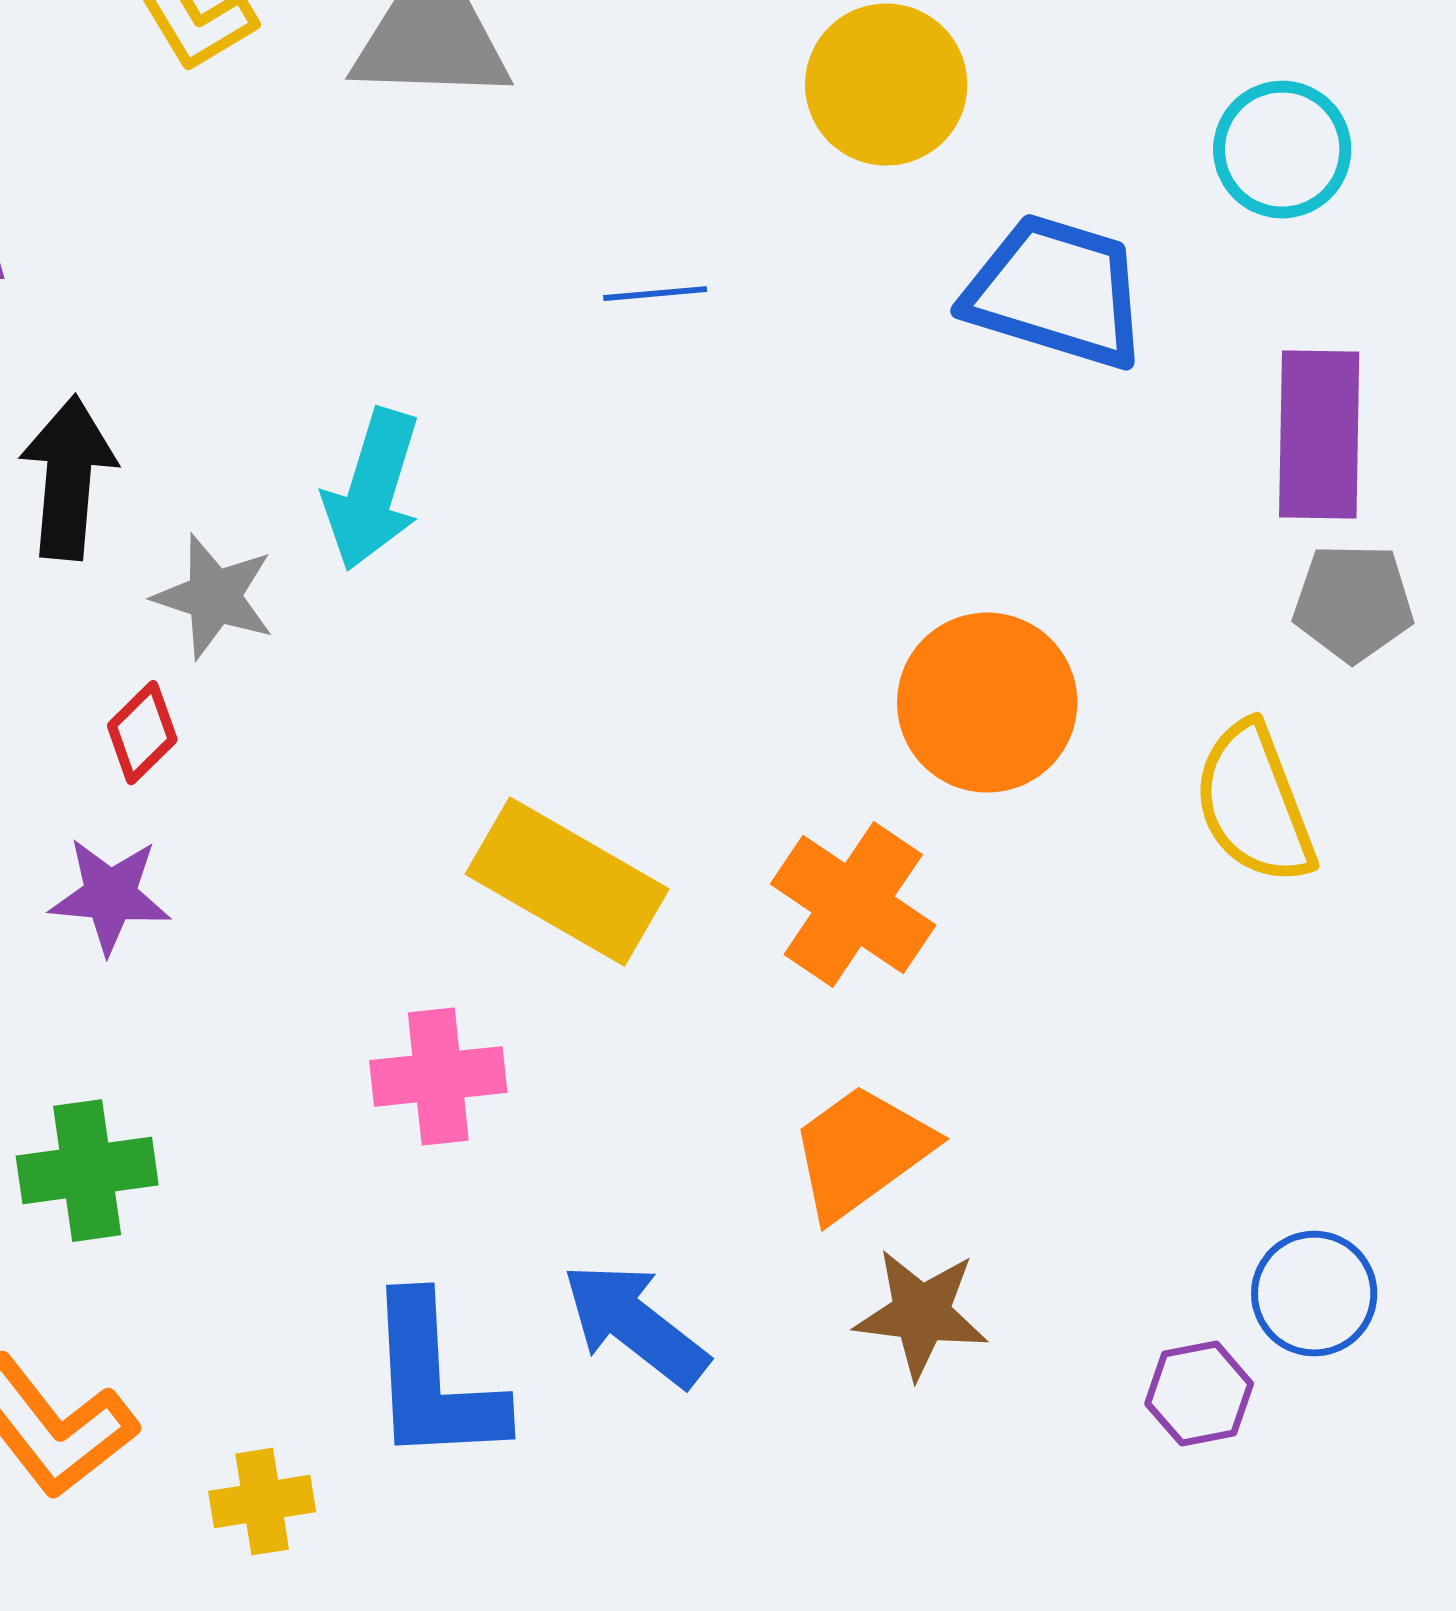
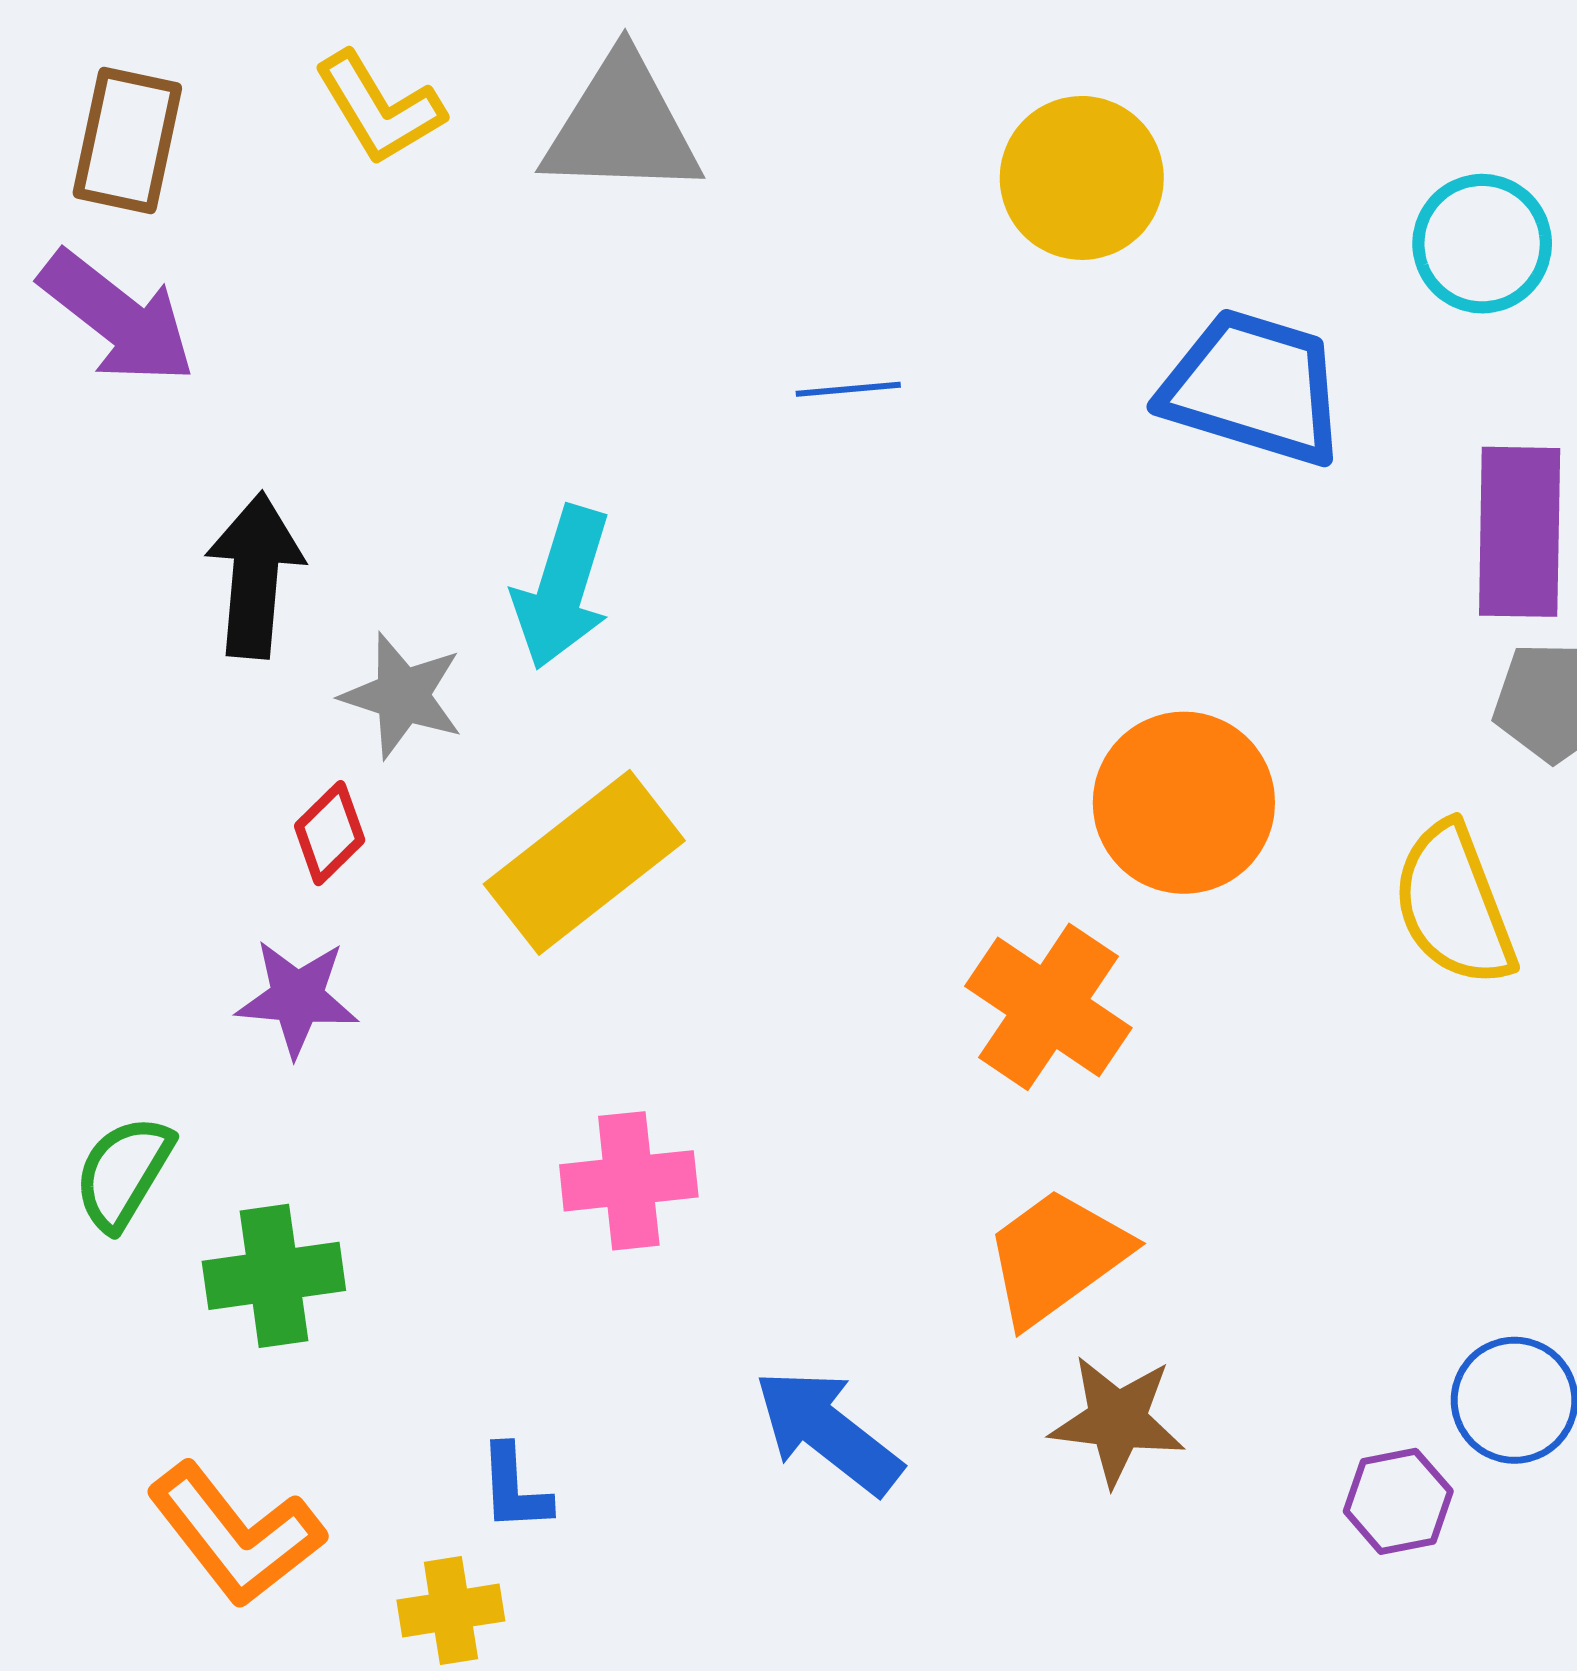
yellow rectangle: (567, 882) -> (584, 862), moved, turned -68
blue L-shape: (434, 1381) -> (515, 1488), moved, size x0.5

